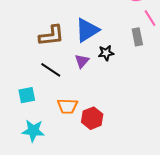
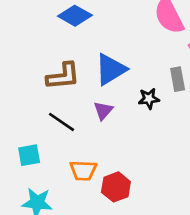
black star: (106, 53) -> (149, 99), moved

